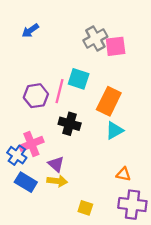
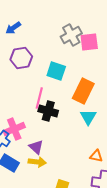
pink line: (59, 91) -> (39, 98), moved
purple hexagon: (36, 96) -> (21, 58), moved
cyan triangle: (114, 130) -> (88, 117), turned -30

